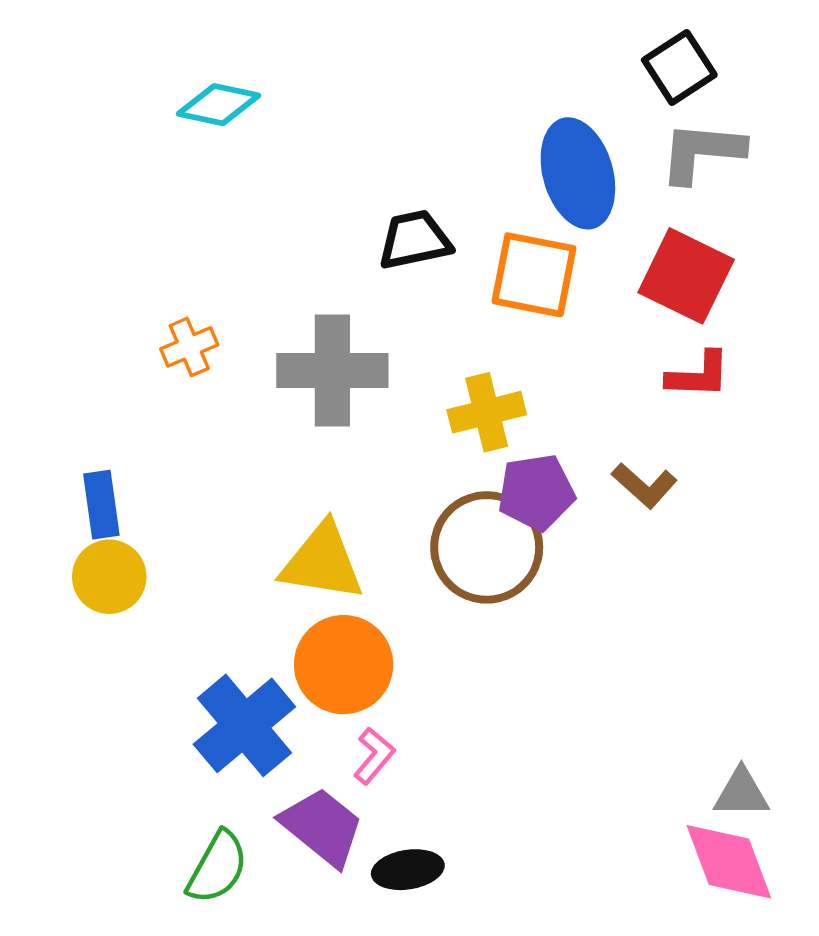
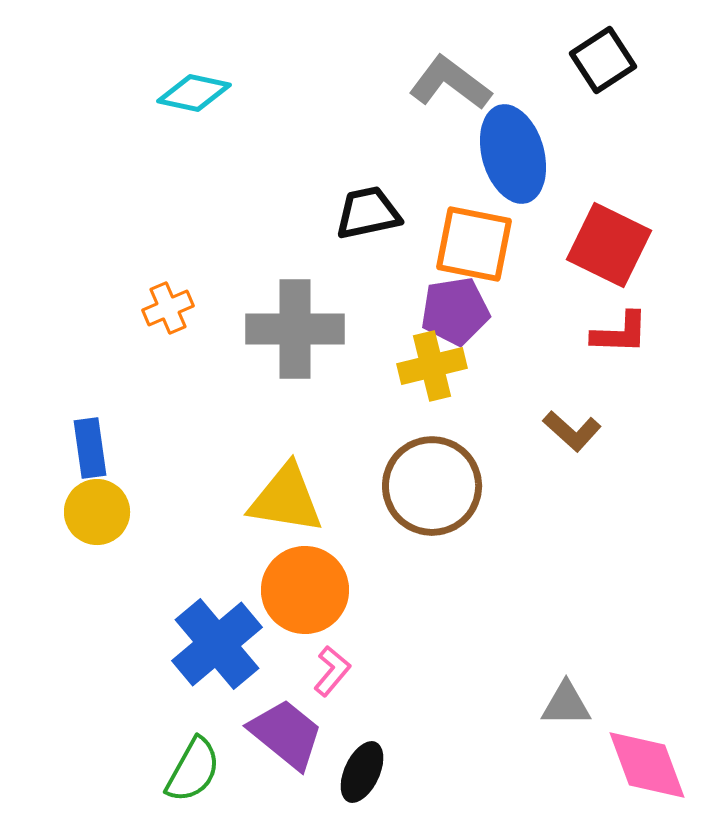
gray L-shape: (702, 152) -> (450, 83), moved, turned 32
purple pentagon: (536, 492) -> (455, 311), moved
gray triangle: (741, 793) -> (566, 704), moved
black ellipse: (408, 870) -> (362, 772), turned -56

